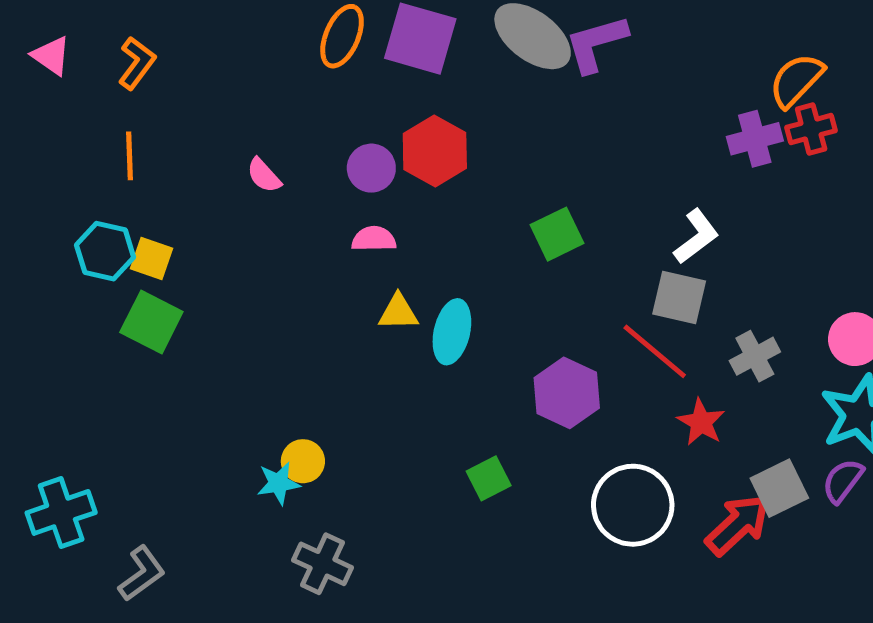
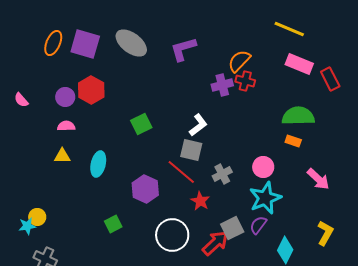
purple L-shape: (596, 43) -> (183, 49), moved
red cross: (811, 129) -> (245, 81), turned 30
yellow triangle: (398, 312) -> (62, 156), moved

